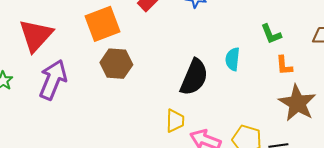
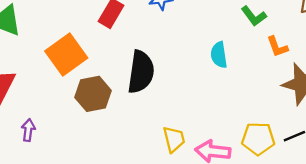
black semicircle: (194, 77) -> (141, 72), moved
purple arrow: (53, 80) -> (28, 130), size x0.5

